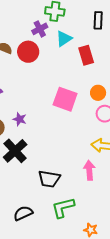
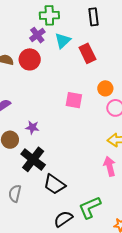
pink square: (65, 99) -> (74, 100), size x0.7
black trapezoid: (49, 179) -> (54, 184), moved, turned 35
black semicircle: (23, 213) -> (63, 219), moved

